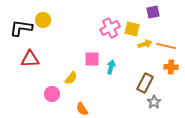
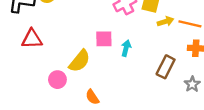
yellow semicircle: (71, 78) -> (80, 61), size x1.5
gray star: (154, 102) -> (192, 84), moved

